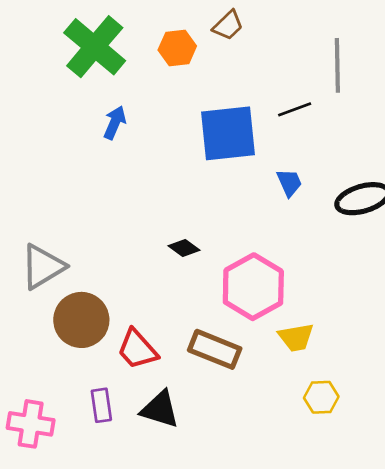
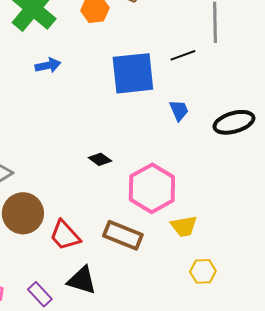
blue arrow: (115, 123) -> (48, 65), turned 55
purple rectangle: (101, 405) -> (40, 294), moved, turned -35

